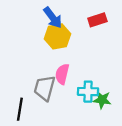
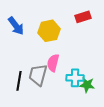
blue arrow: (53, 18) -> (16, 26), moved
black line: (20, 109) -> (19, 81), moved

